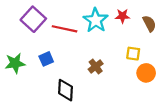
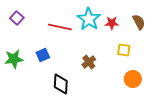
red star: (122, 16) -> (112, 23), moved
purple square: (33, 19) -> (17, 18), moved, size x0.6
orange circle: (146, 73) -> (133, 79), moved

